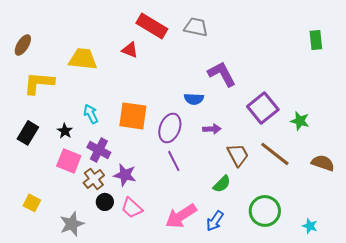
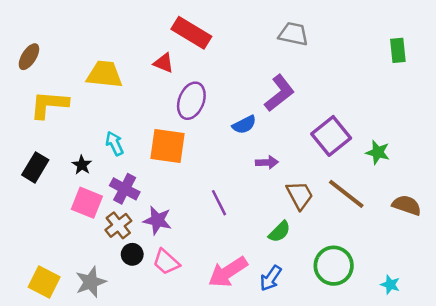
gray trapezoid: (196, 27) -> (293, 34), moved
purple L-shape: (222, 74) -> (280, 93), turned 80
blue semicircle: (194, 99) -> (244, 125), turned -30
purple ellipse: (170, 128) -> (191, 101), moved
yellow square: (32, 203) -> (44, 282), moved, size x1.4

